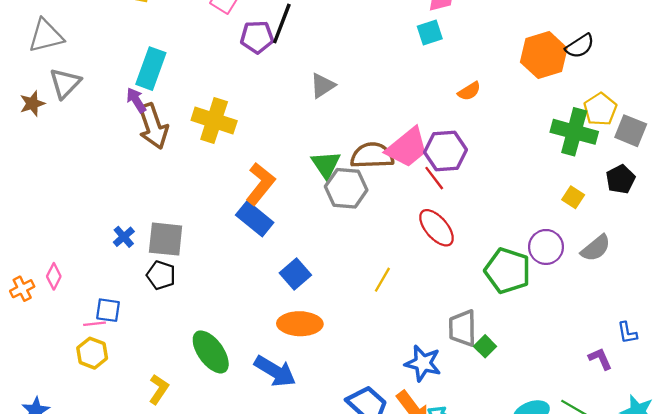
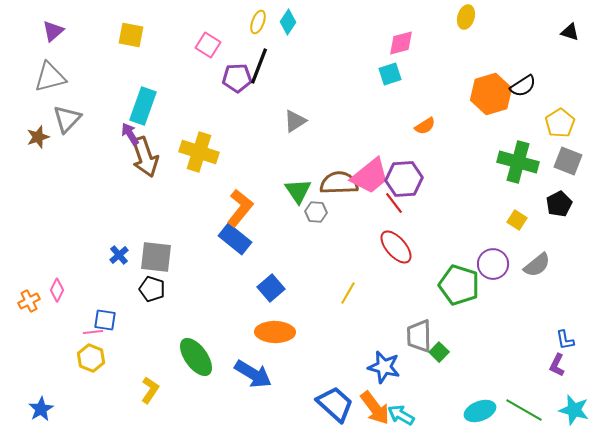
yellow pentagon: (600, 109) -> (560, 123), moved
gray hexagon: (346, 188) -> (316, 212), size x0.6
purple L-shape: (600, 359) -> (557, 365), moved, turned -130

